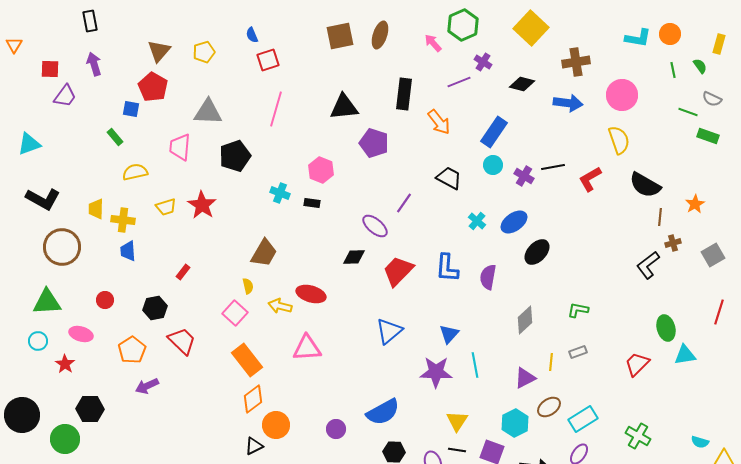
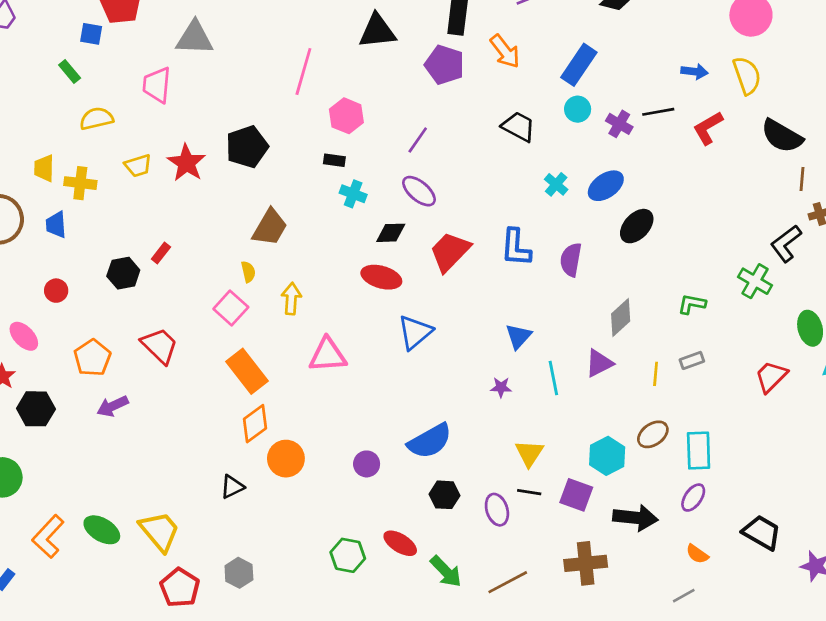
blue arrow: (568, 103) -> (695, 71), moved, size x0.7
pink line: (276, 109) -> (303, 71), moved
purple pentagon: (374, 143) -> (445, 65), moved
black pentagon: (235, 156) -> (247, 147), moved
cyan cross: (280, 193) -> (353, 194), moved
purple line: (404, 203) -> (418, 140), moved
blue trapezoid: (128, 251) -> (56, 225), moved
red ellipse: (311, 294) -> (381, 277), moved
yellow arrow: (280, 306) -> (291, 299), turned 80
black hexagon: (155, 308) -> (123, 273), moved
blue triangle: (389, 331) -> (415, 332), moved
pink ellipse: (81, 334) -> (24, 336), turned 30
purple star: (436, 372) -> (501, 387), size x0.5
purple triangle: (525, 378) -> (599, 363), moved
black hexagon: (90, 409) -> (36, 409), moved
cyan rectangle: (583, 419) -> (699, 451), turned -60
green cross: (638, 436) -> (755, 281), moved
black triangle: (254, 446) -> (232, 487), moved

